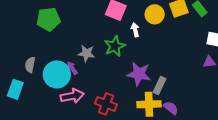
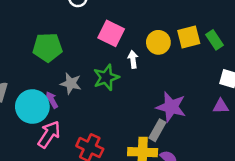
green pentagon: (48, 19) -> (48, 47), moved
purple star: (139, 74) -> (171, 107), moved
pink arrow: (72, 96) -> (49, 134), turned -50

